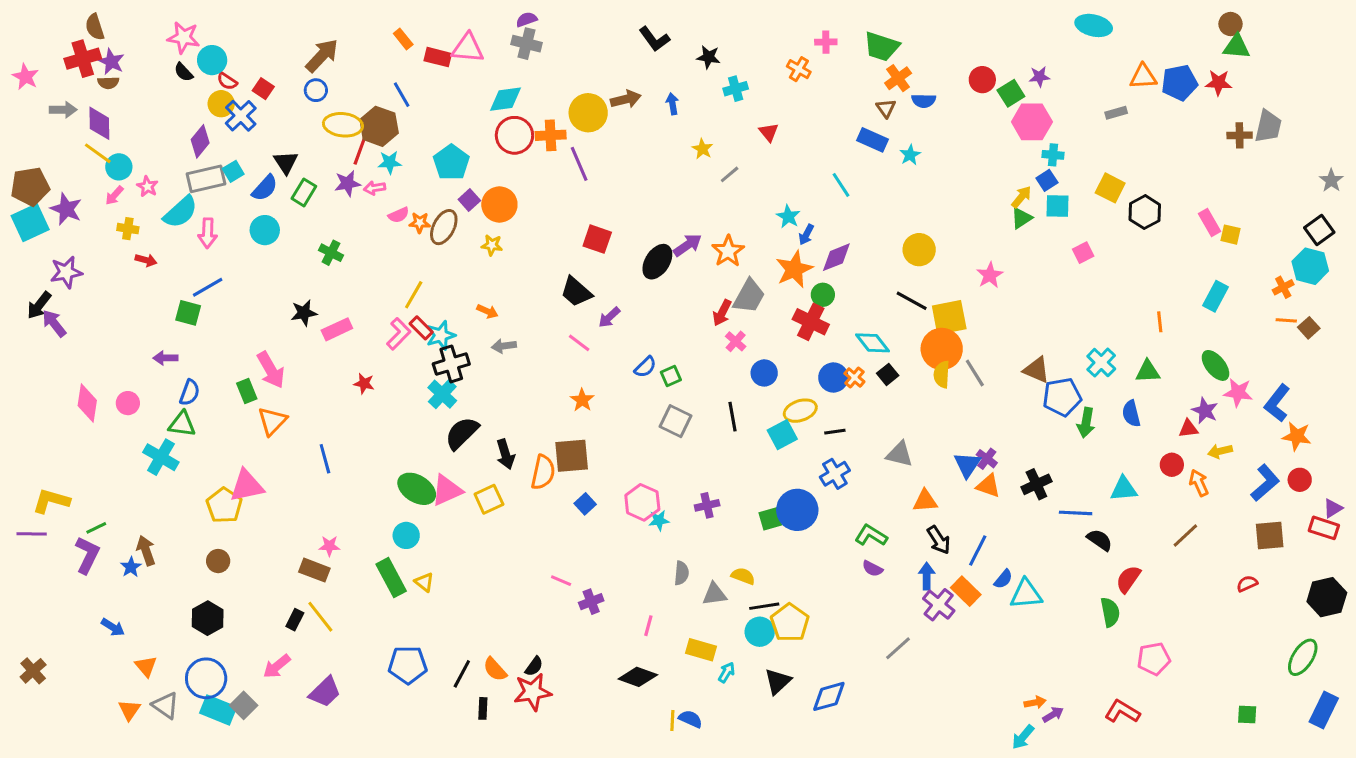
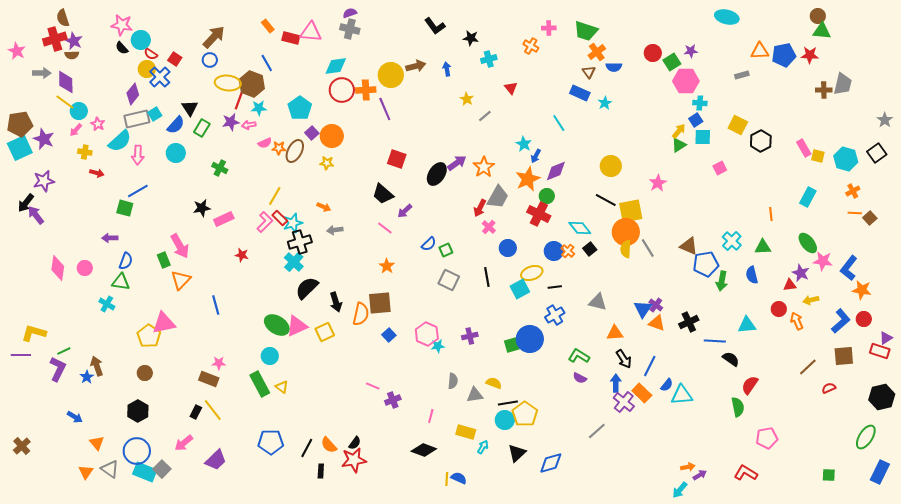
cyan hexagon: (1310, 266) -> (846, 159), moved
cyan cross: (161, 457) -> (107, 304), size x0.7
brown line: (1185, 535) -> (808, 367), moved

